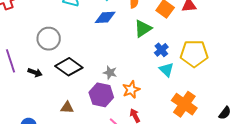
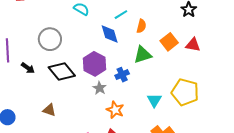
blue diamond: (105, 17) -> (110, 34), turned 60
blue cross: (161, 50) -> (122, 75), moved
orange star: (131, 90) -> (115, 110), turned 30
purple hexagon: (101, 95) -> (94, 64), moved

